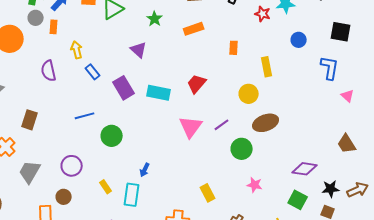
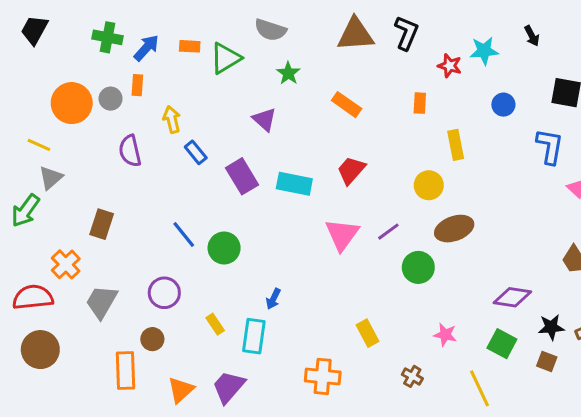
gray circle: (36, 18) -> (111, 99), moved
orange rectangle: (194, 29) -> (347, 105), moved, turned 54
orange rectangle: (234, 48) -> (420, 103), moved
blue line: (85, 116) -> (184, 235), moved, turned 66
pink star: (255, 185) -> (445, 335), moved

